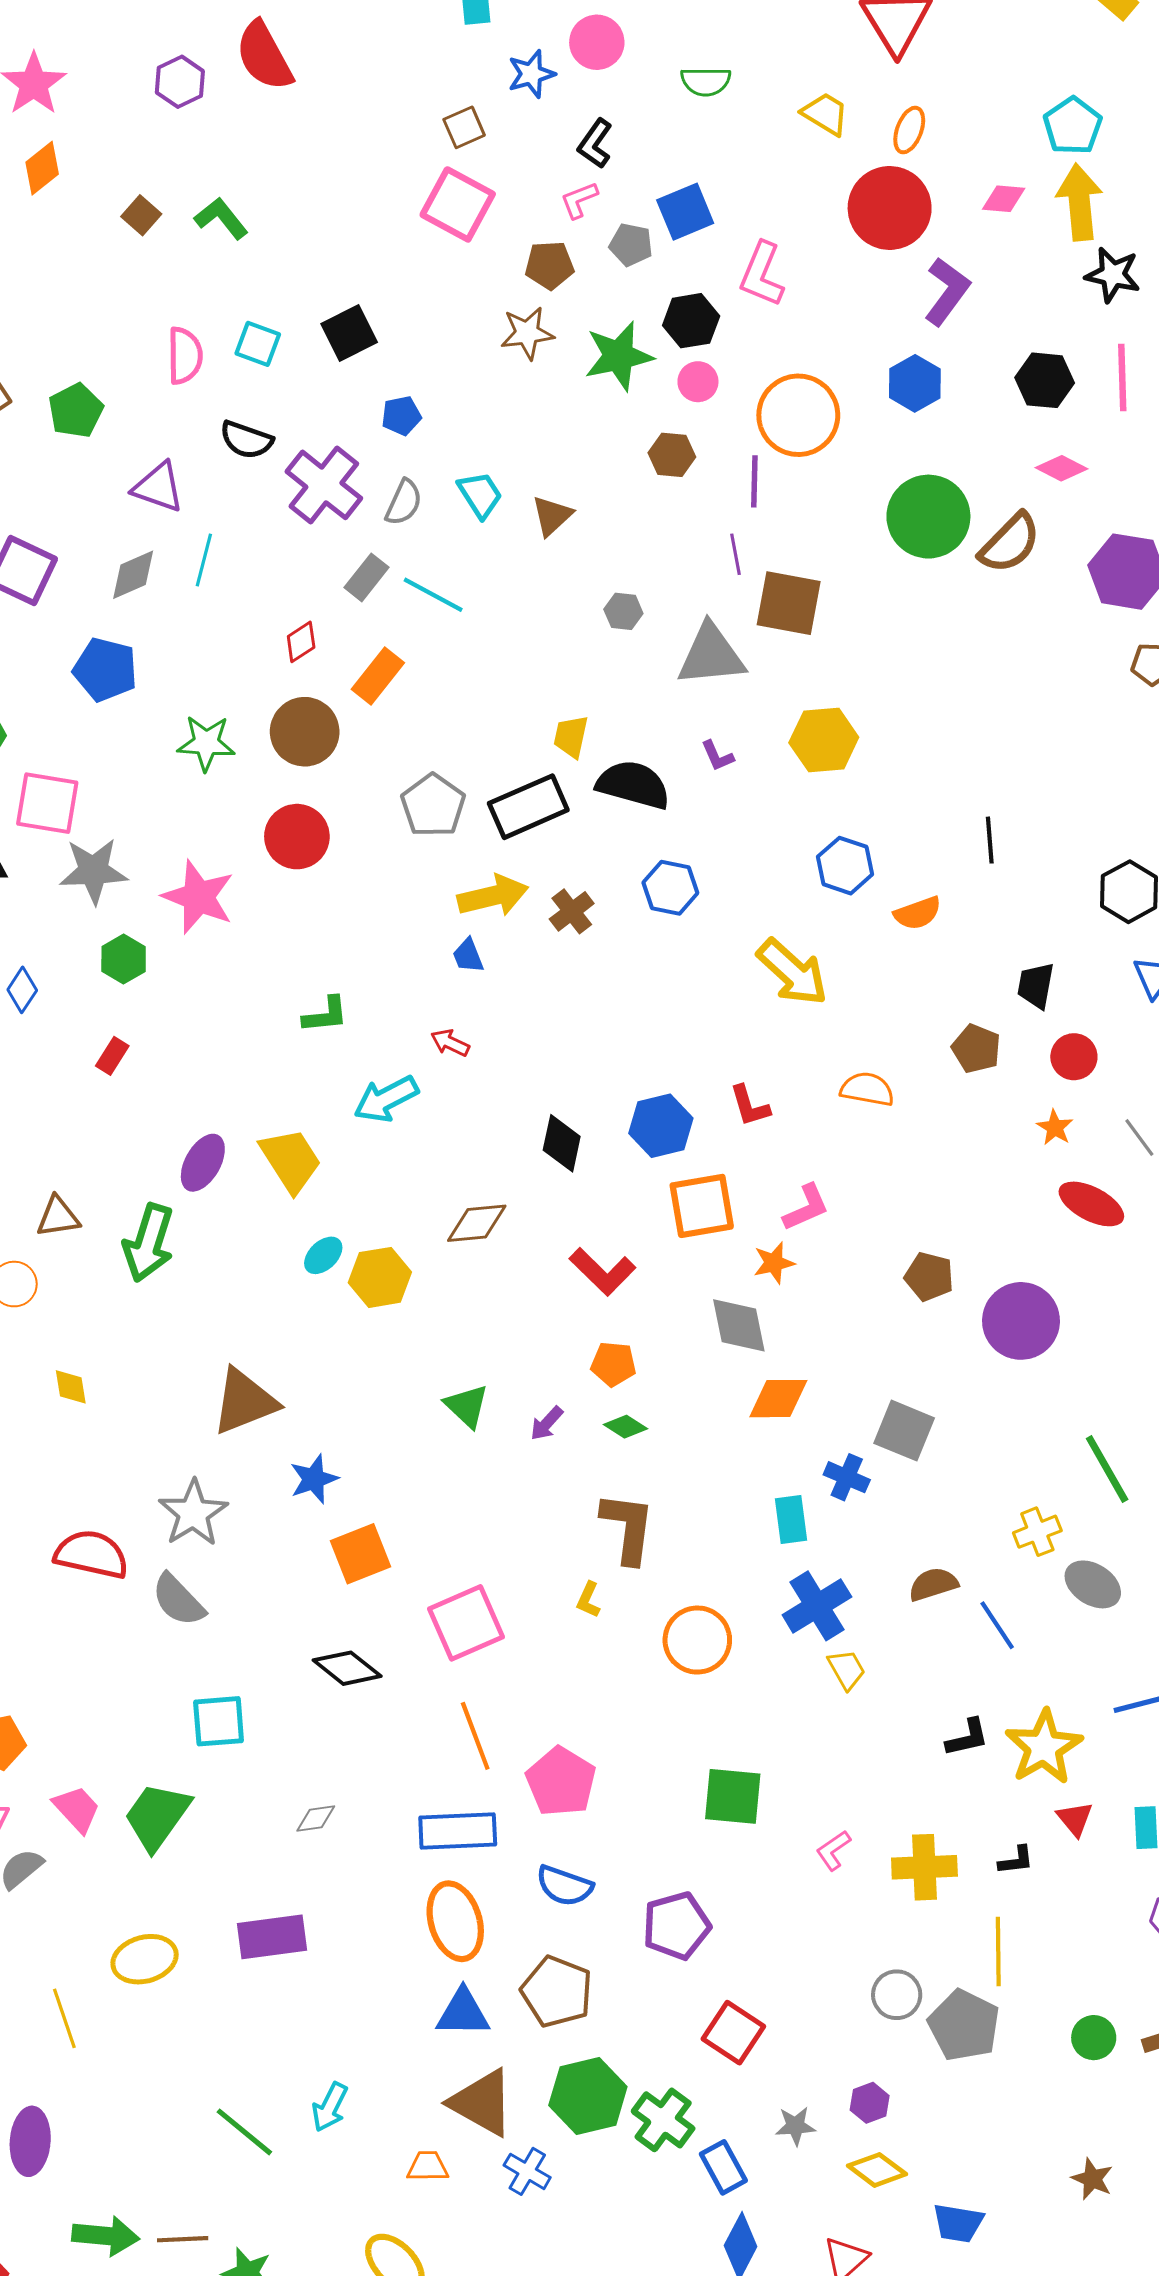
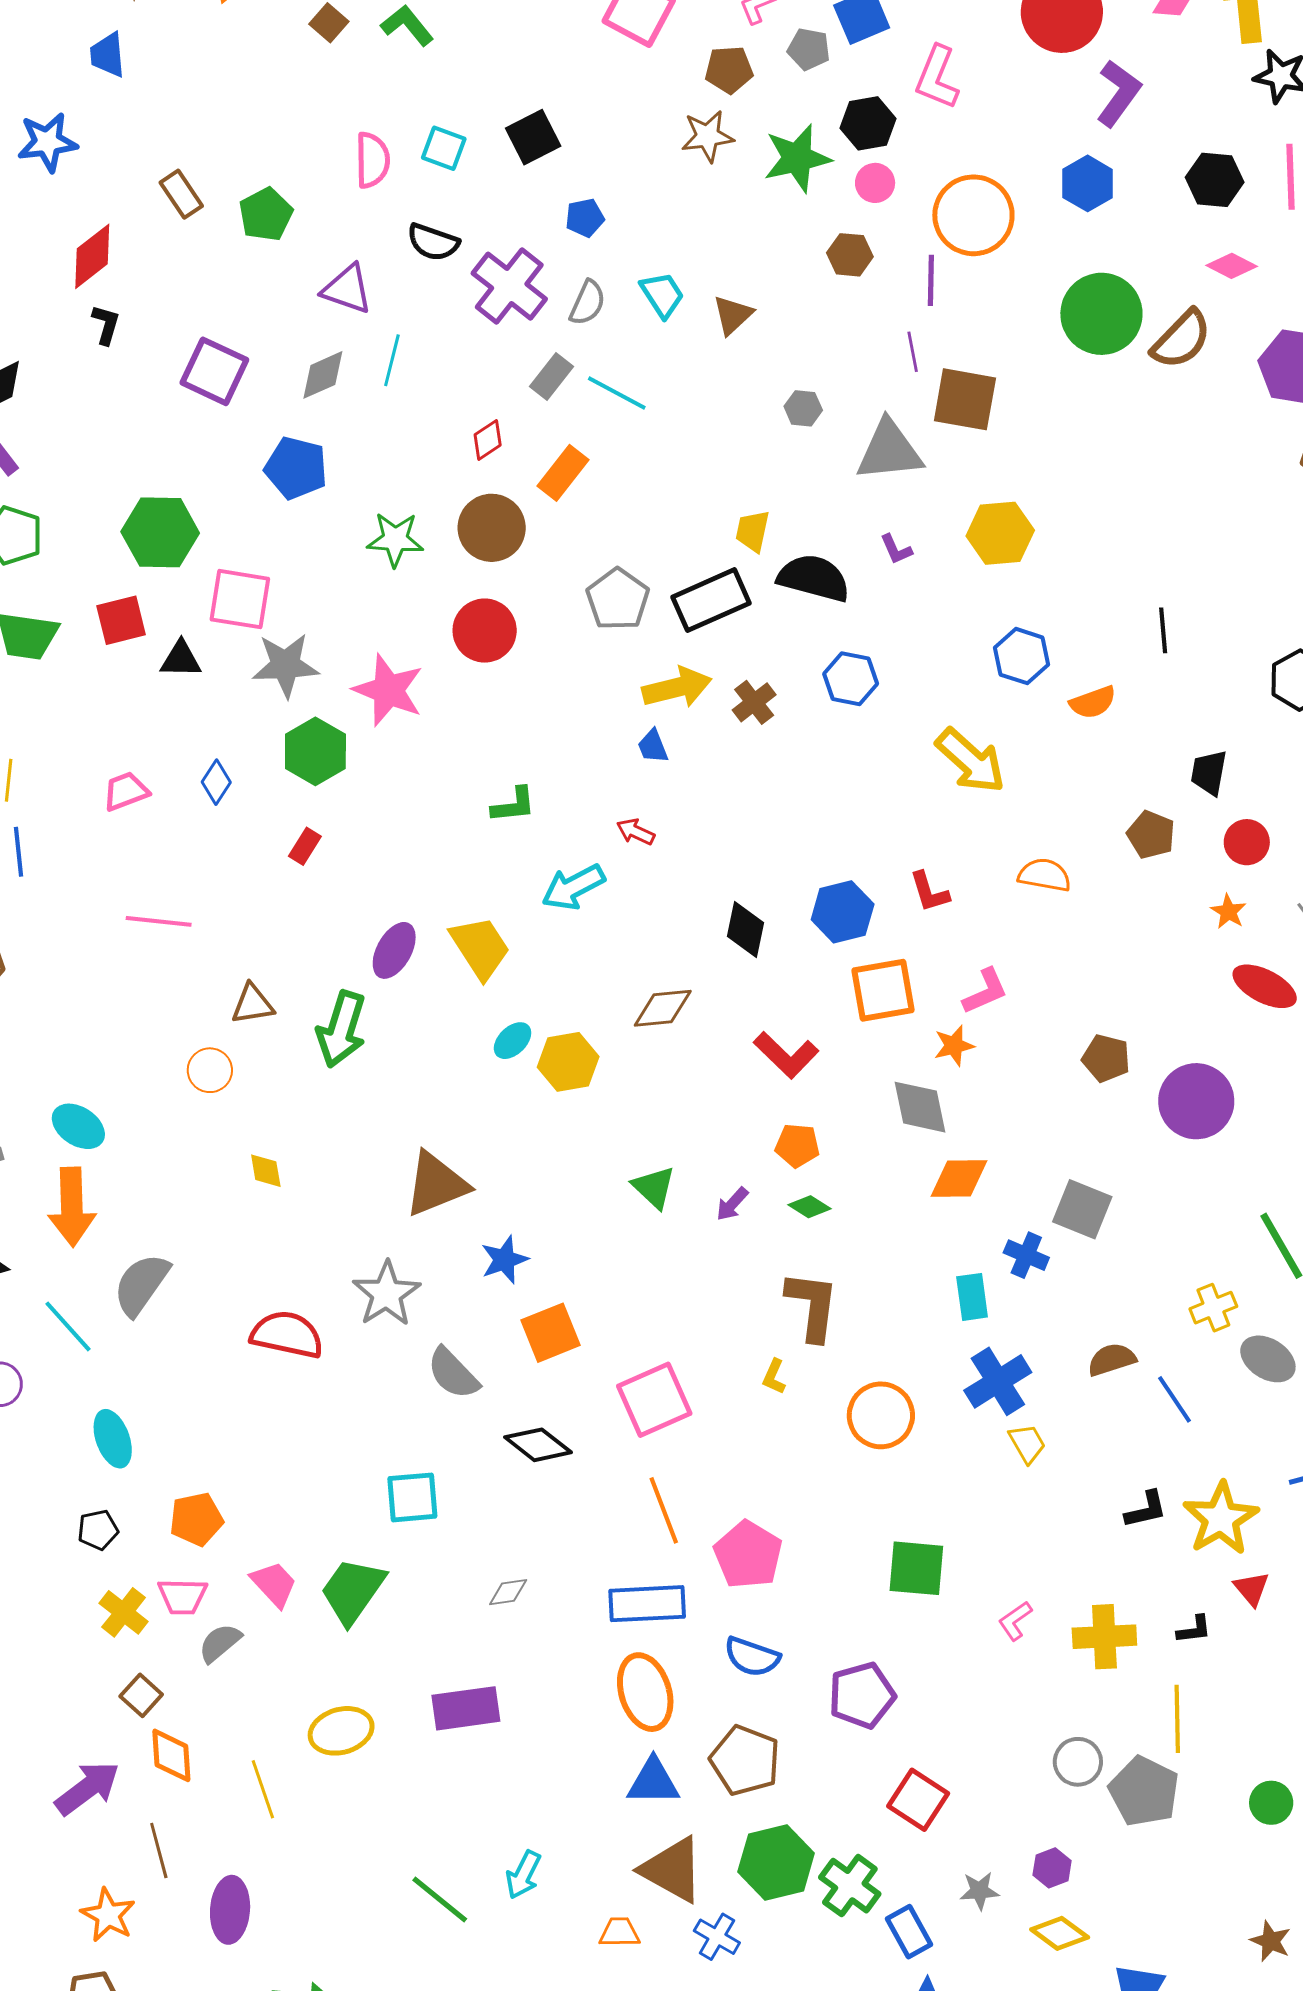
green hexagon: (124, 959) -> (315, 751), size x1.4
gray semicircle: (178, 1600) -> (453, 1373), moved

